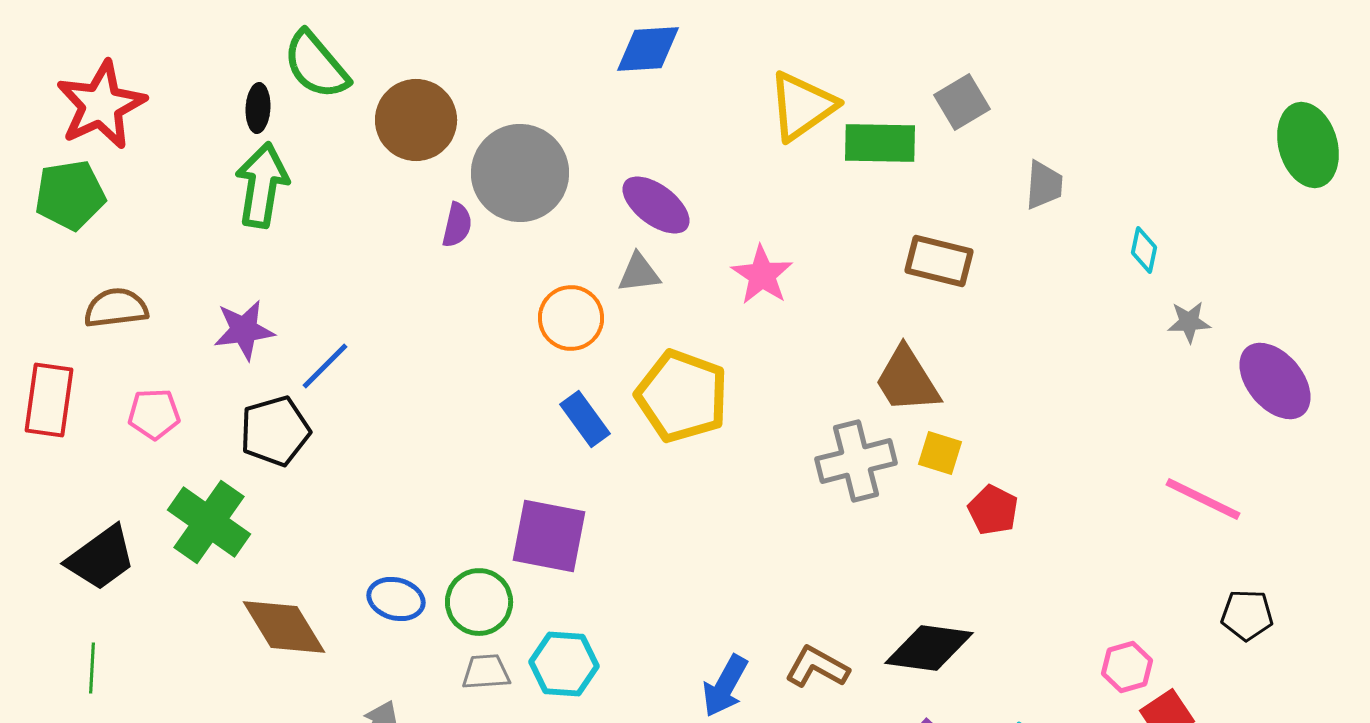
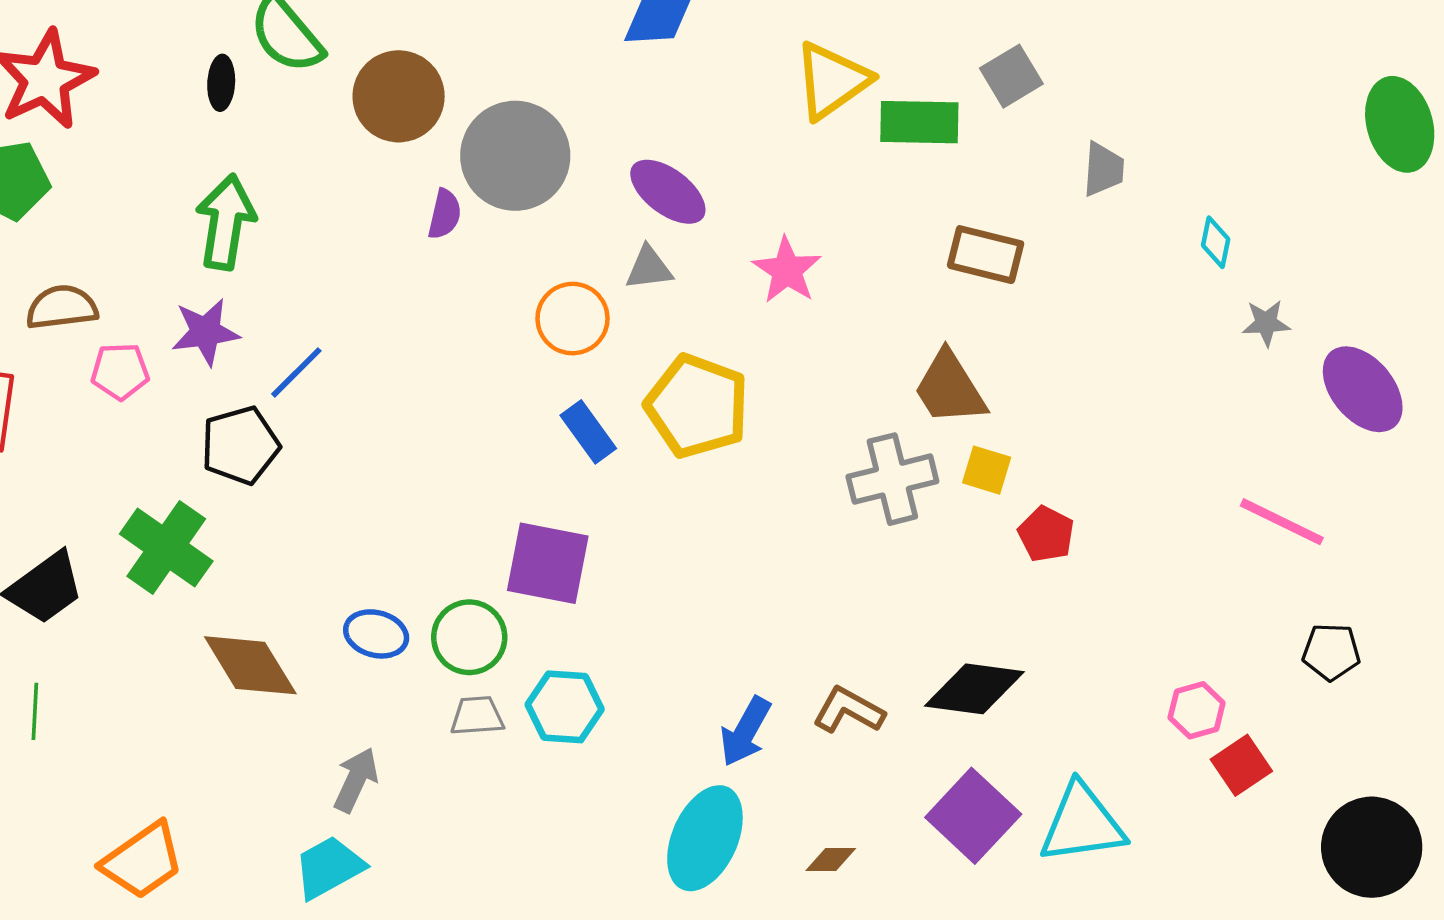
green arrow: (262, 185) -> (226, 222), moved
pink pentagon: (154, 414) -> (120, 371), moved

